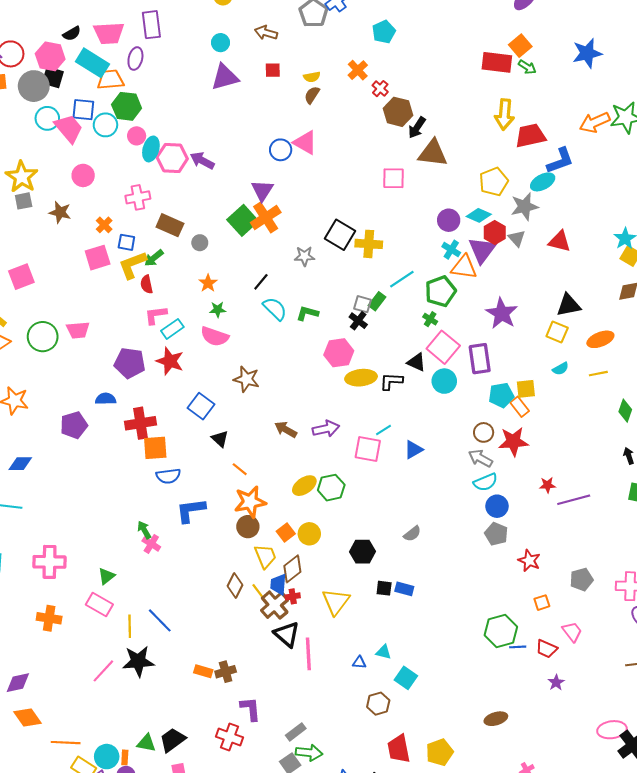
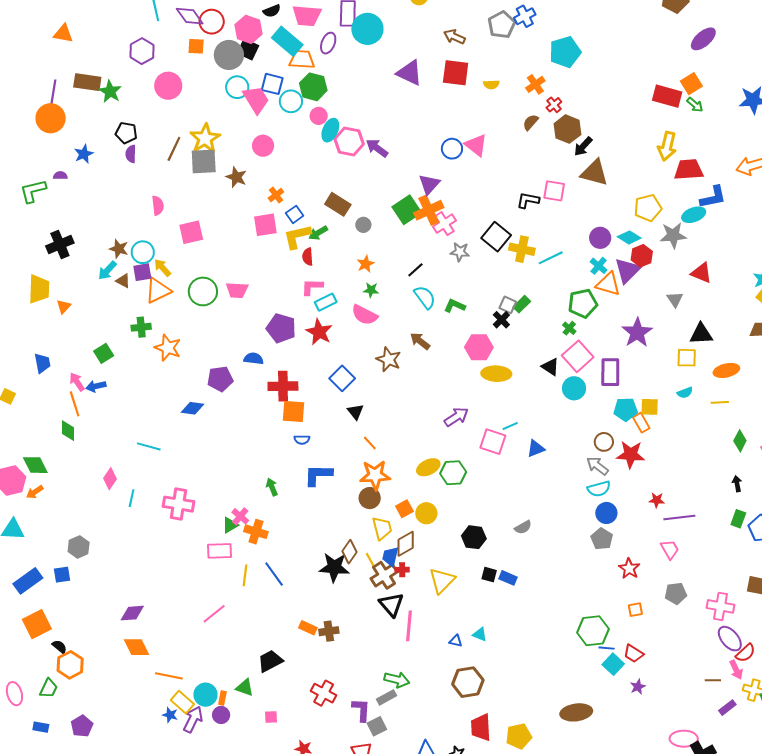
cyan pentagon: (384, 32) -> (565, 52), size x1.4
cyan circle: (221, 43) -> (367, 29), moved, size x1.8
red square: (273, 70) -> (456, 73), size x1.8
purple triangle: (225, 77) -> (410, 73), turned 32
brown semicircle: (312, 95) -> (531, 122), moved
pink cross: (138, 197) -> (444, 224), moved, turned -30
gray square: (24, 201) -> (204, 161), size x1.6
gray triangle: (517, 238) -> (675, 299), moved
blue square: (126, 242) -> (295, 214), turned 36
cyan line: (402, 279) -> (551, 258), moved
yellow square: (557, 332) -> (687, 358), turned -30
black L-shape: (391, 381) -> (528, 200), moved
purple arrow: (326, 429) -> (456, 417), turned -30
brown arrow: (286, 430) -> (420, 341), moved
blue diamond: (20, 464) -> (192, 408), moved
blue semicircle: (168, 476) -> (302, 440), size x0.7
pink cross: (151, 544) -> (240, 516), moved
pink rectangle: (99, 605) -> (220, 551), turned -40
orange cross: (49, 618) -> (256, 532), moved
pink trapezoid: (572, 632) -> (670, 549), moved
black star: (138, 661) -> (334, 567), moved
cyan square: (406, 678) -> (613, 664), moved
brown hexagon: (378, 704) -> (468, 682), size x1.4
purple L-shape: (250, 709) -> (361, 710), moved
brown ellipse: (496, 719) -> (576, 712), size x1.4
black trapezoid: (173, 740) -> (270, 661), moved
green arrow: (309, 753) -> (397, 680), moved

